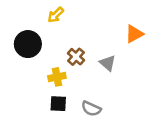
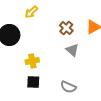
brown cross: (76, 57) -> (66, 28), moved
gray semicircle: (91, 109) -> (68, 87), moved

